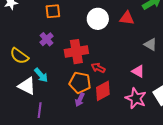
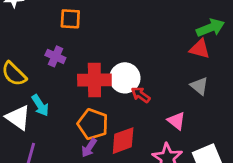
red triangle: (127, 18) -> (200, 49), moved
white circle: (98, 19) -> (125, 78), moved
purple cross: (47, 39) -> (55, 56), turned -32
red arrow: (98, 68) -> (141, 95), moved

